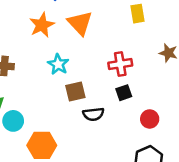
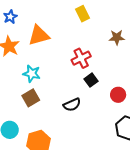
orange triangle: (80, 23) -> (39, 35), turned -45
brown square: (75, 92) -> (31, 98), moved

